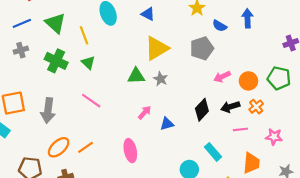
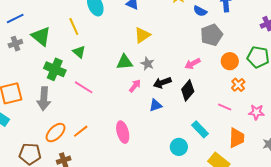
green triangle: (55, 23) -> (41, 36), moved
yellow triangle: (157, 48) -> (142, 35), size x0.7
gray pentagon: (202, 48) -> (212, 35), moved
green cross: (56, 61) -> (55, 69), moved
pink arrow: (222, 77) -> (193, 64), moved
black arrow: (230, 107) -> (162, 83), moved
pink arrow: (145, 112) -> (135, 86), moved
pink line: (240, 129) -> (225, 107), turned 32

